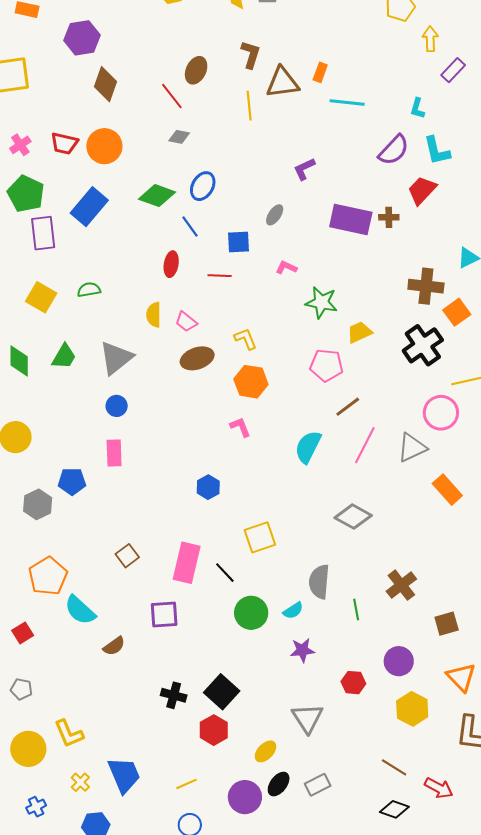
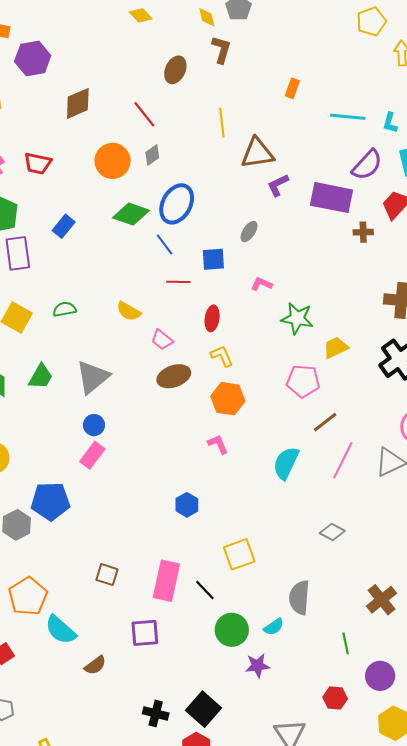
purple hexagon: (82, 38) -> (33, 59), moved
brown L-shape: (251, 55) -> (221, 50), moved
brown ellipse: (196, 70) -> (175, 70), moved
brown triangle: (282, 83) -> (257, 153), moved
brown diamond: (105, 84) -> (78, 103), turned 48
cyan line: (347, 103) -> (348, 117), moved
gray diamond: (179, 137) -> (152, 155), turned -45
orange circle: (104, 146) -> (113, 161), moved
blue ellipse: (203, 186) -> (177, 204), size x1.4
blue rectangle: (89, 207) -> (64, 226), size x0.6
purple rectangle: (351, 219) -> (332, 198), moved
red ellipse: (171, 264) -> (212, 318), moved
red line: (220, 276) -> (178, 282), moved
yellow semicircle: (154, 315) -> (129, 311), moved, turned -60
pink rectangle: (114, 453) -> (92, 455), moved, turned 40
blue pentagon: (72, 481) -> (51, 501), size x1.4
gray diamond: (353, 517) -> (332, 532), size x0.7
brown square: (127, 556) -> (107, 575), turned -35
green line: (356, 609) -> (346, 643), moved
purple star: (302, 650) -> (257, 666), moved

